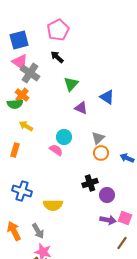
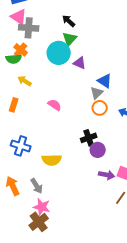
black arrow: (57, 57) -> (69, 21), moved
gray cross: (30, 73) -> (29, 28), turned -30
blue triangle: (107, 97) -> (105, 81), moved
cyan circle: (64, 137) -> (59, 53), moved, size x1.5
purple circle: (107, 195) -> (98, 150), moved

